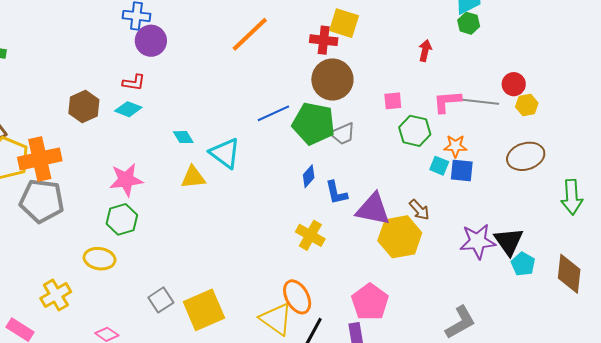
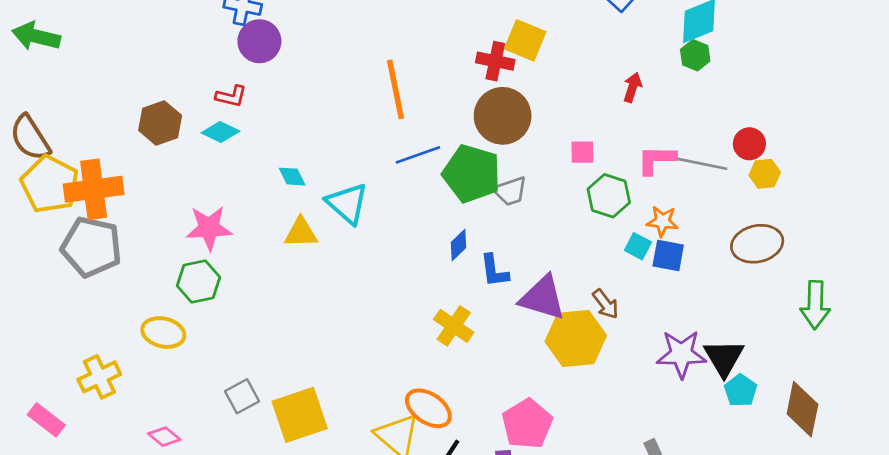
orange line: (250, 34) -> (395, 89), moved, turned -63
orange ellipse: (297, 297) -> (428, 408), turned -32

